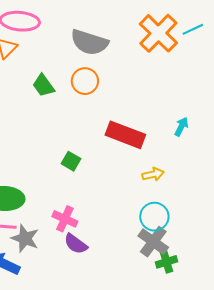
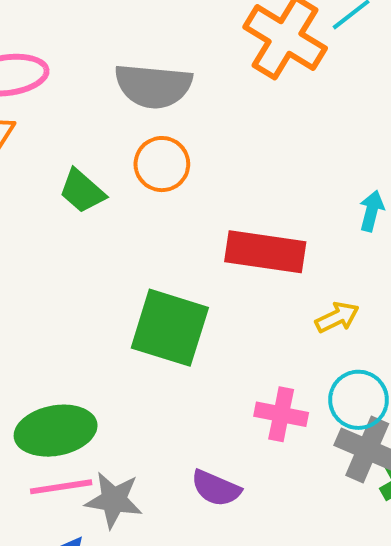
green square: (71, 161) -> (170, 328), size x2.0
pink cross: (65, 219) -> (281, 414), moved

